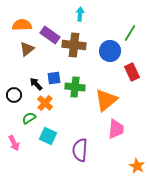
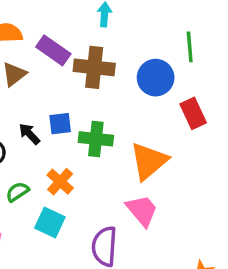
green line: (130, 33) -> (190, 47), turned -36
orange cross: (45, 103) -> (60, 182), moved
pink trapezoid: (116, 129) -> (142, 211), moved, turned -45

